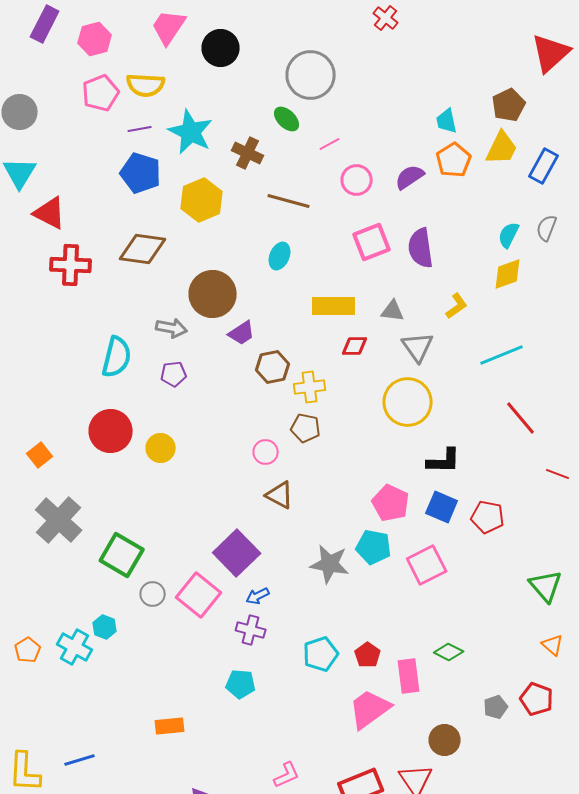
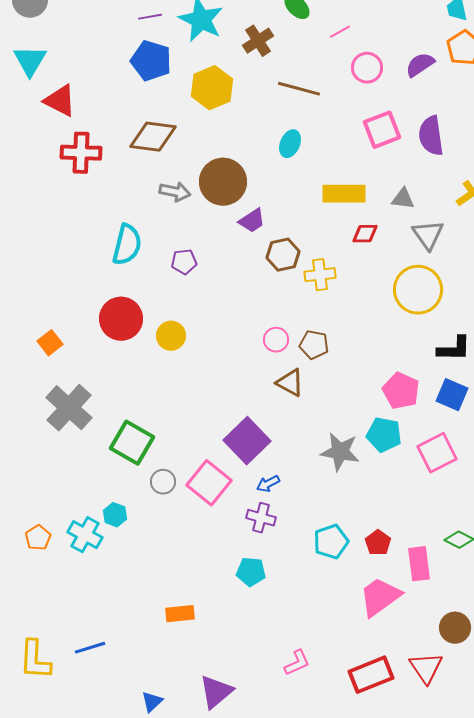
brown cross: (248, 153) -> (258, 41), turned 32
gray arrow: (172, 328) -> (175, 192), moved
brown pentagon: (306, 428) -> (314, 345), moved

